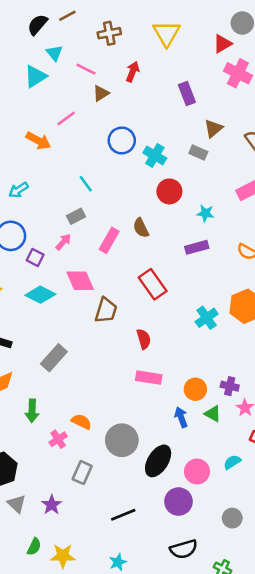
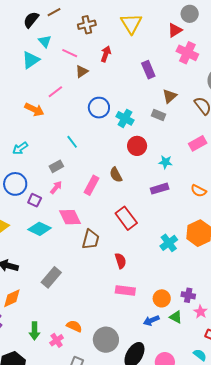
gray rectangle: (76, 216) -> (56, 166), moved
green arrow: (32, 411) -> (34, 331), moved
blue arrow: (181, 417) -> (151, 320), turned -91
cyan semicircle: (232, 462) -> (200, 355), moved, turned 72

